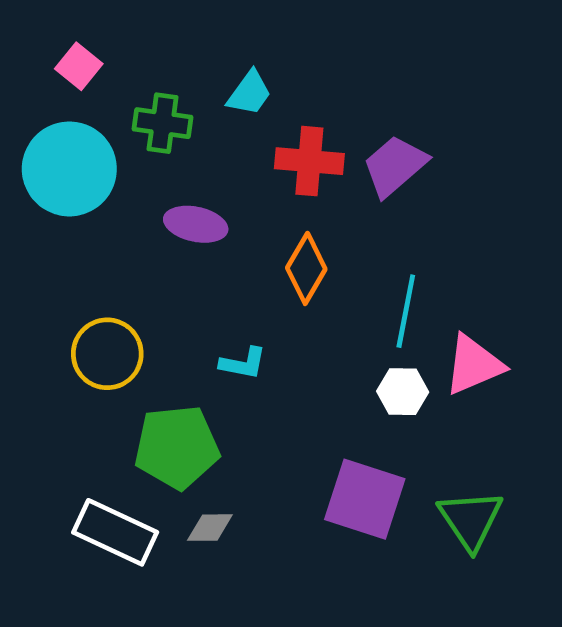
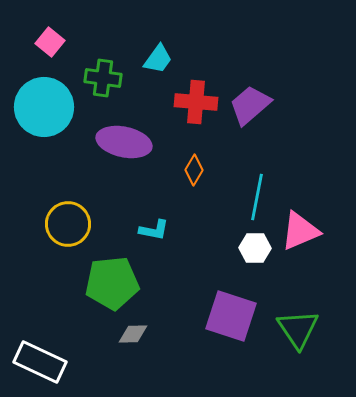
purple ellipse: (196, 224) -> (124, 142), size x1.4
orange diamond: (306, 268) -> (194, 170), size x0.7
white rectangle: (115, 532) -> (40, 362), moved

